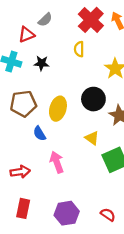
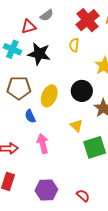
black star: (41, 63) -> (39, 54), size x1.6

